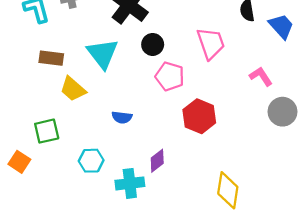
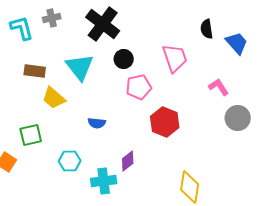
pink pentagon: (170, 76) -> (139, 87), turned -30

